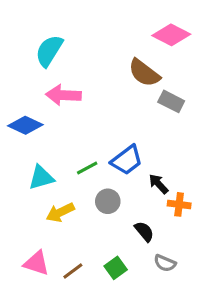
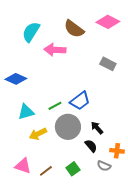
brown semicircle: (144, 73) -> (74, 29), moved
pink arrow: (63, 95) -> (55, 50), moved
black arrow: (158, 184) -> (97, 128), moved
gray circle: (108, 201) -> (68, 127), size x1.6
orange cross: (179, 204) -> (117, 151), moved

